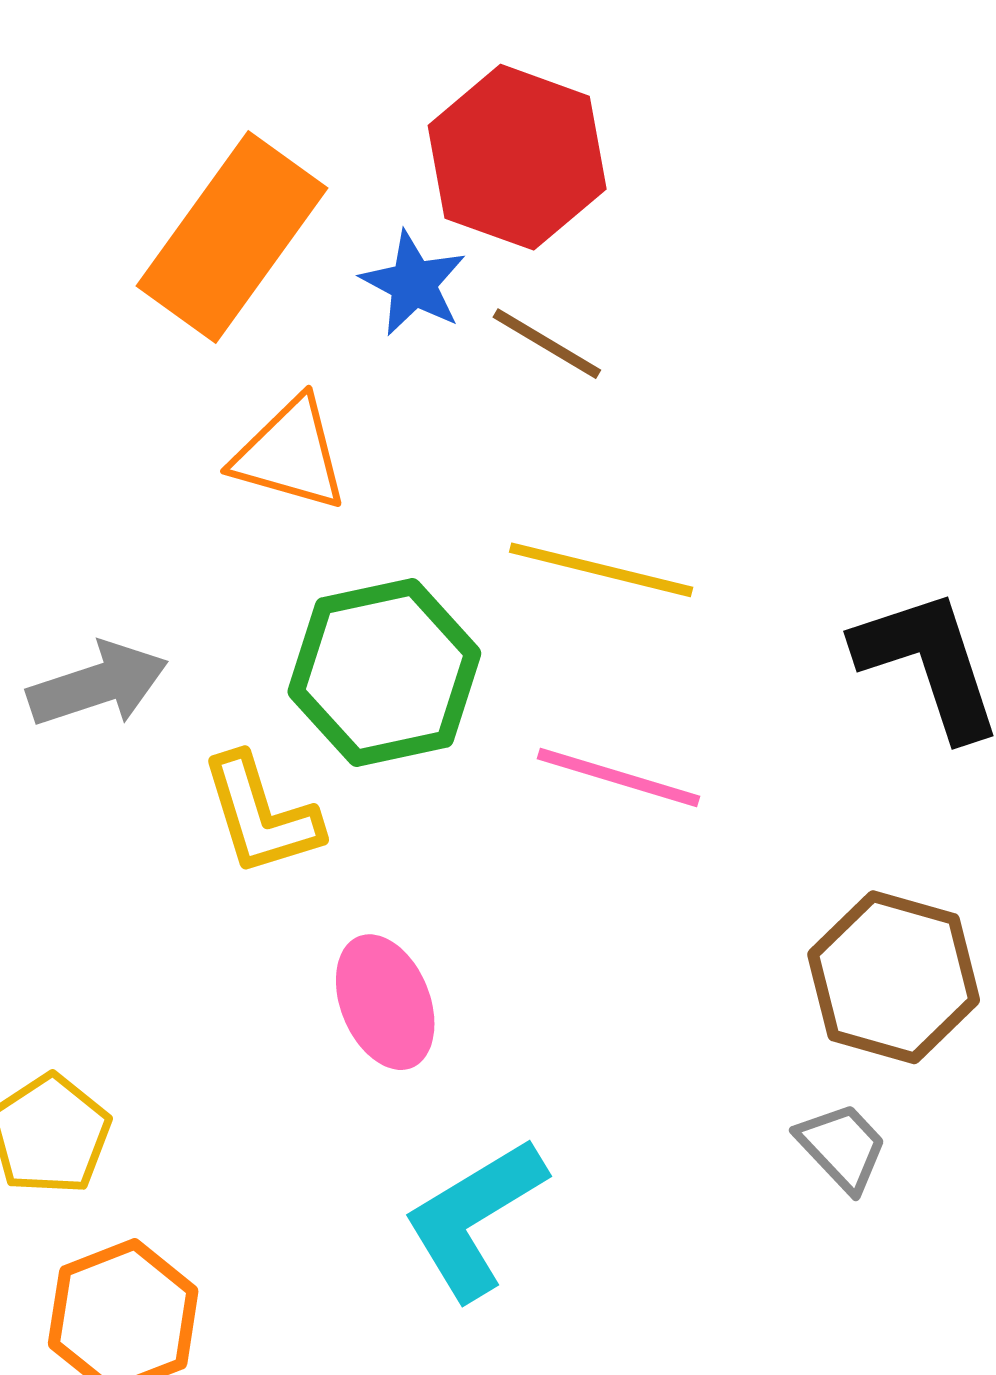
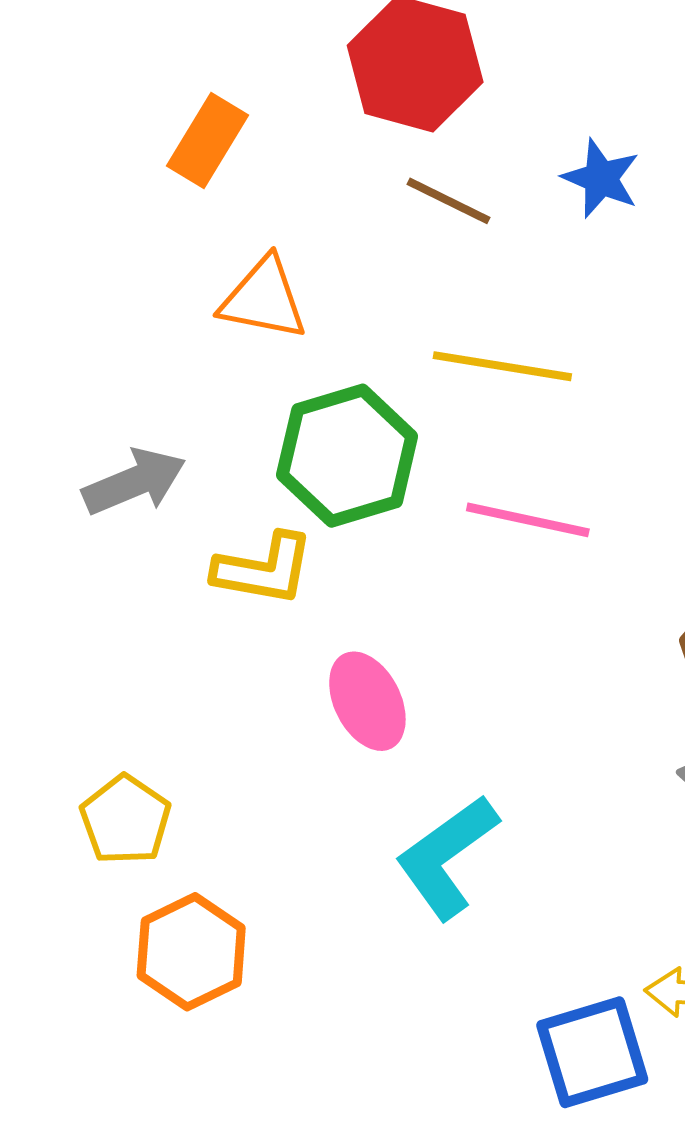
orange rectangle: (232, 237) -> (207, 140), size x0.6
blue star: (413, 283) -> (601, 178), moved
yellow L-shape: (261, 815) -> (264, 569), turned -58

